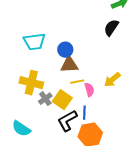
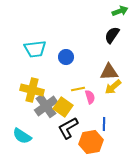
brown triangle: (69, 65) -> (109, 72), moved
gray cross: (45, 99) -> (46, 106), size x1.6
blue line: (84, 113) -> (104, 124), moved

